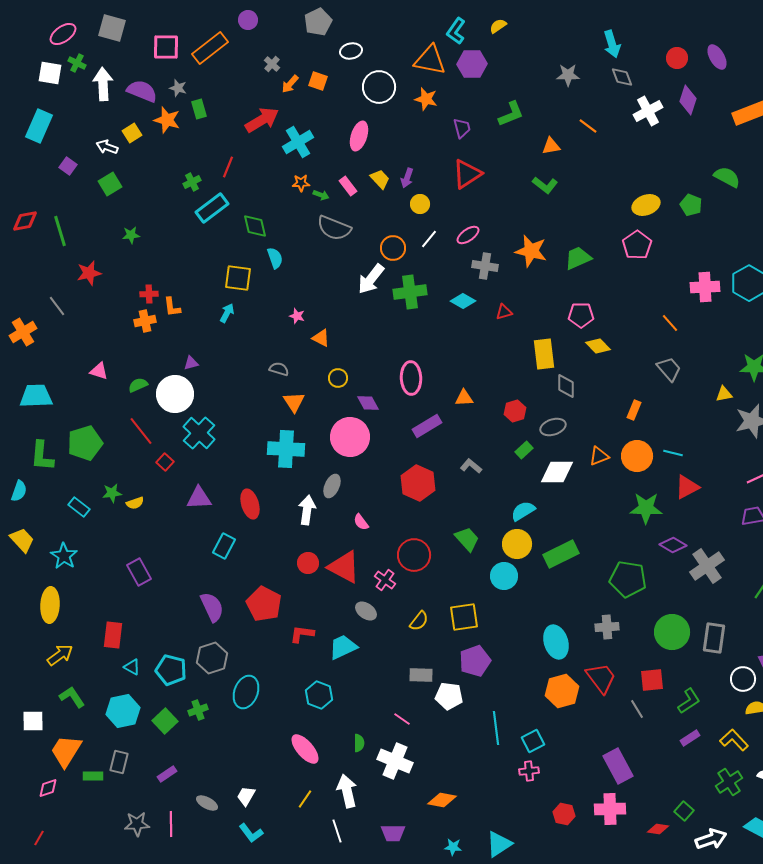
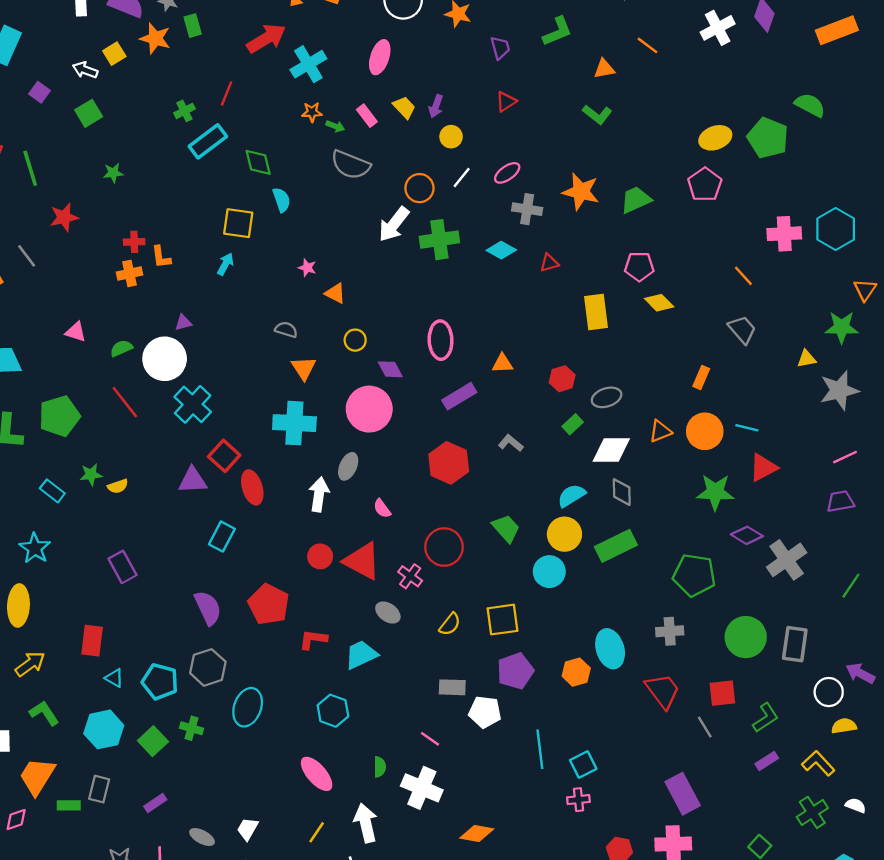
red triangle: (467, 174) -> (506, 102), size x0.6
green pentagon: (691, 205) -> (768, 138), size x1.6
gray diamond: (566, 386) -> (622, 492), moved
red square: (165, 462) -> (224, 456), moved, size x1.5
orange hexagon: (562, 691) -> (576, 672), moved, size x0.7
green cross: (198, 710) -> (191, 728), turned 36

